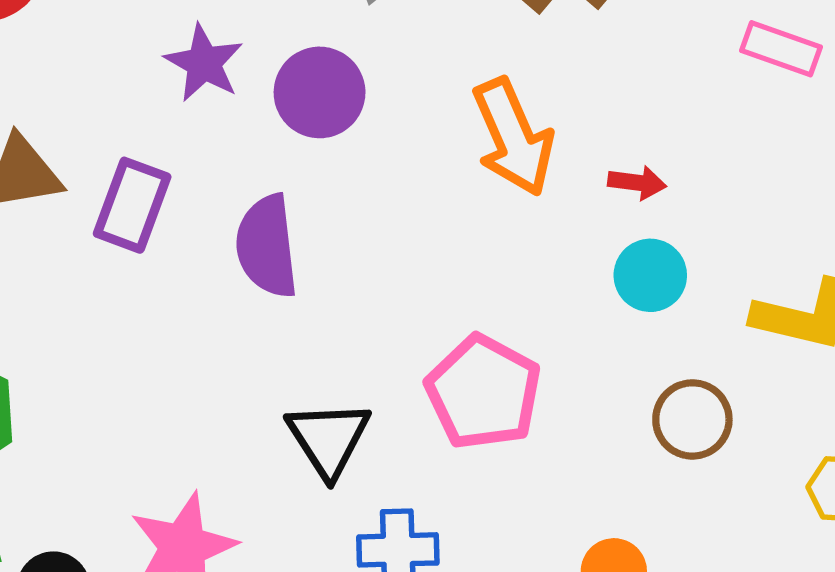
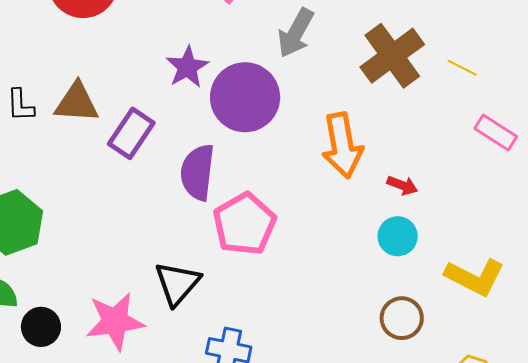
purple circle: (320, 92) -> (245, 97), size x1.4
pink pentagon: (483, 392) -> (244, 224), moved
black triangle: (328, 439) -> (177, 283), moved

